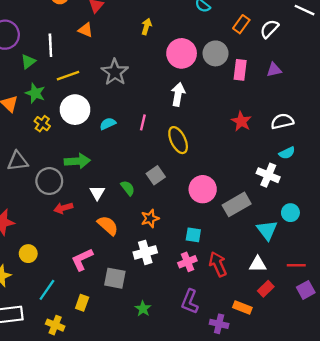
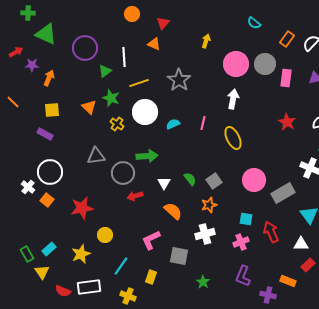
gray square: (156, 175) -> (214, 181), moved
red arrow: (218, 264) -> (271, 232), moved

